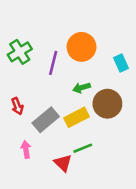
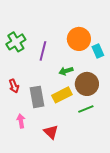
orange circle: (81, 47) -> (79, 39), moved
gray rectangle: (46, 120) -> (37, 97), turned -60
green line: (83, 148) -> (86, 109), moved

